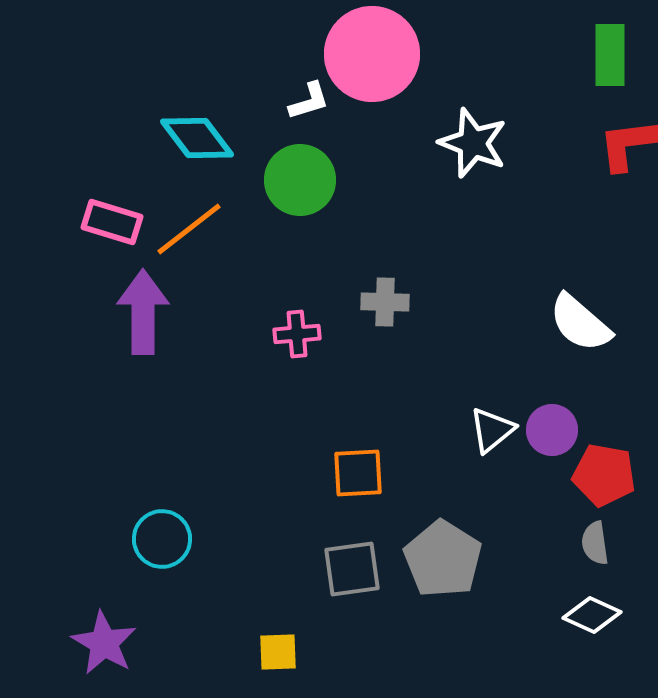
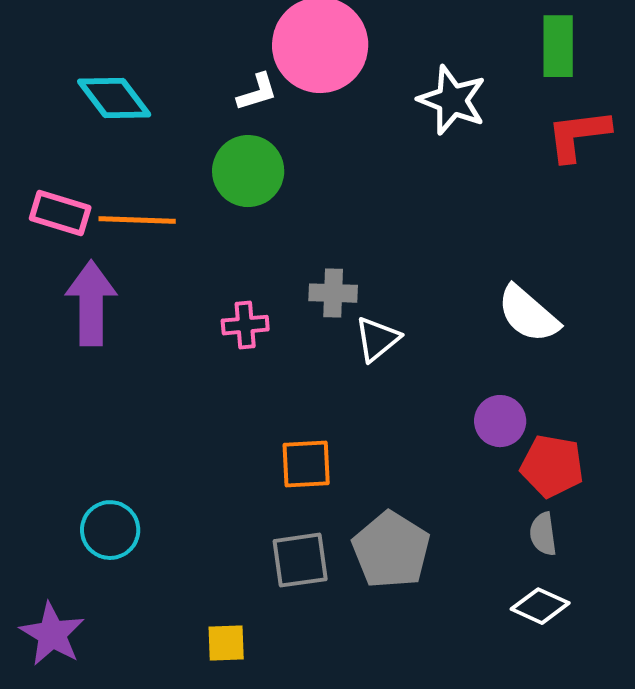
cyan diamond: (197, 138) -> (114, 98), moved
white star: (473, 143) -> (452, 100), moved
orange line: (189, 229) -> (137, 220), turned 40
white triangle: (492, 430) -> (377, 339), moved

